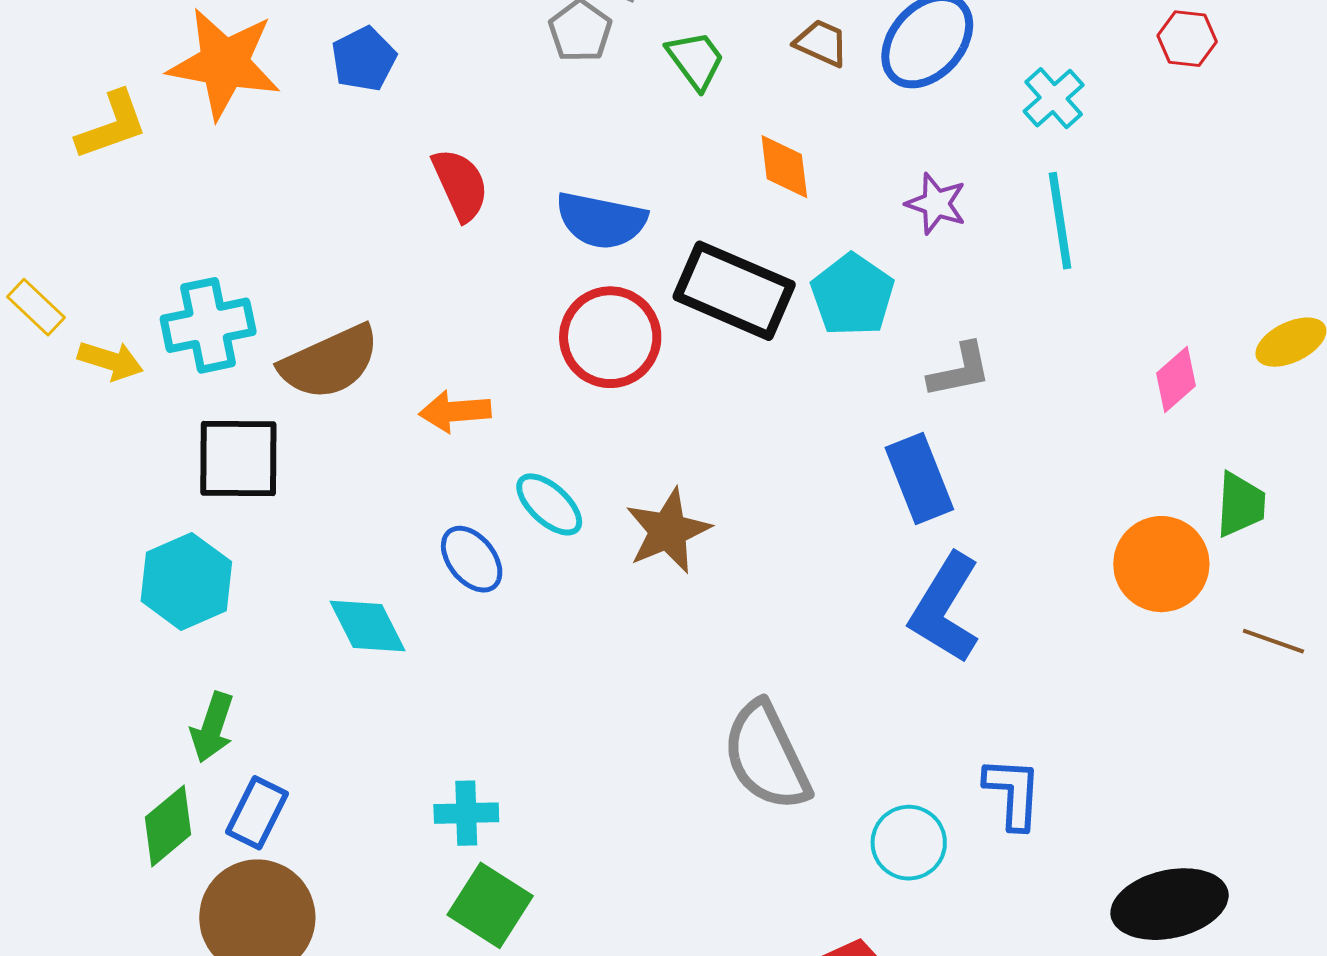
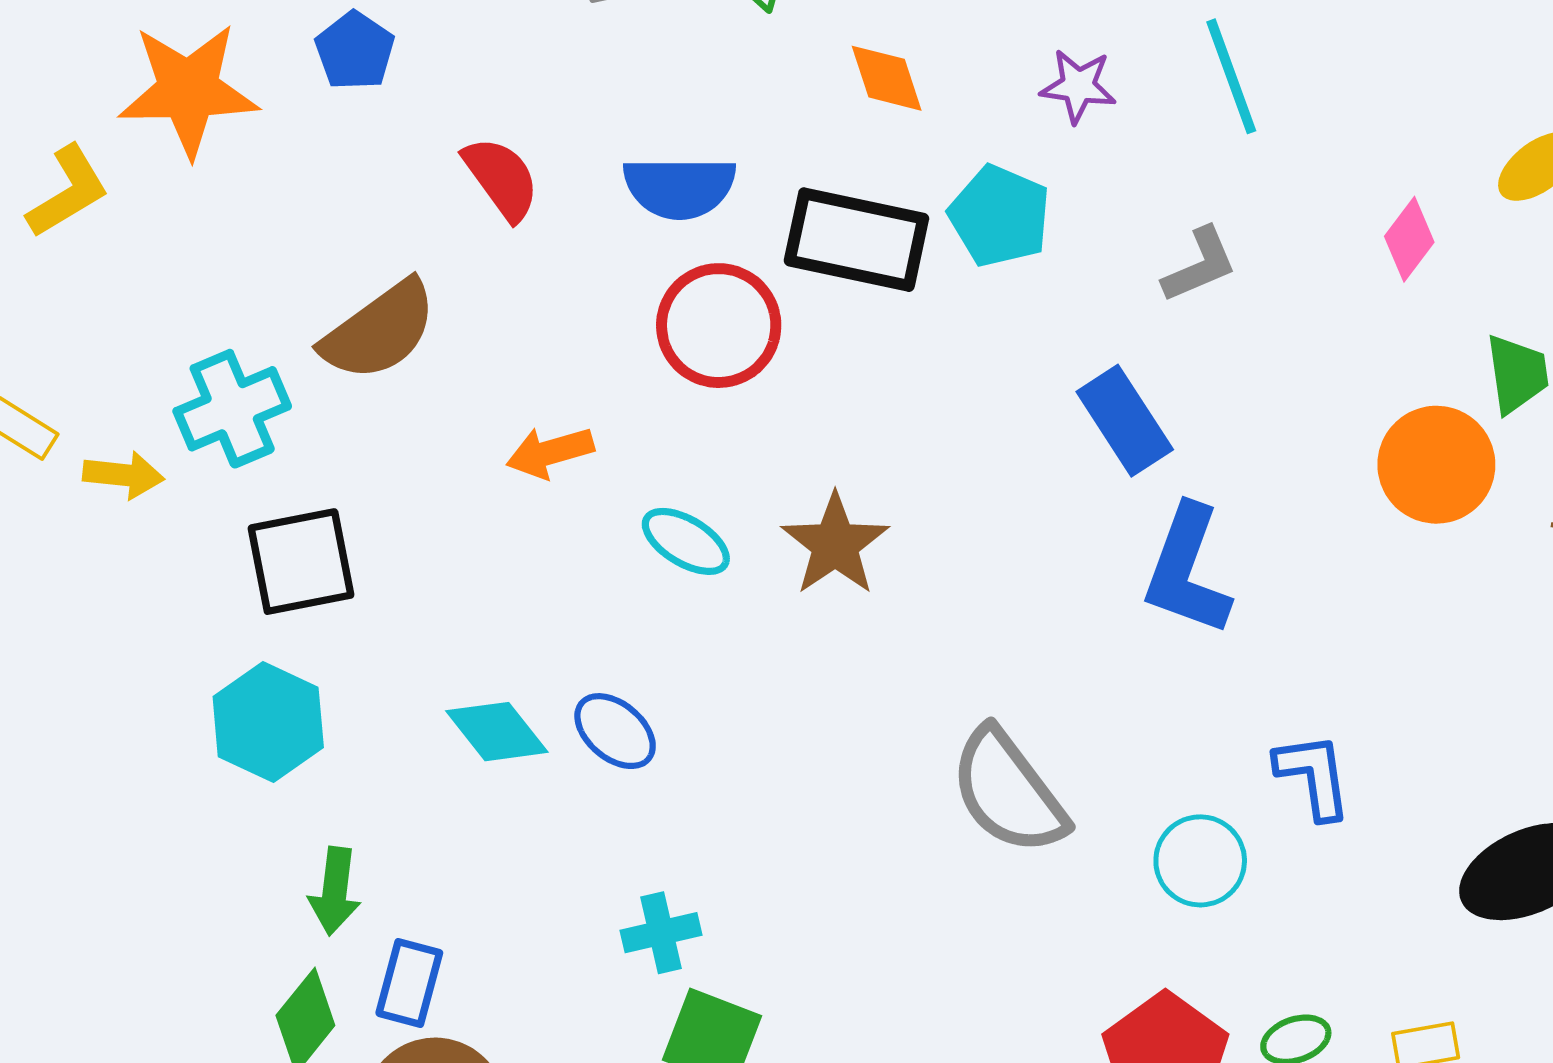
brown semicircle: (330, 362) -> (379, 331), moved
gray L-shape: (960, 370) -> (1200, 265), moved
blue ellipse: (472, 559) -> (615, 731), moved

